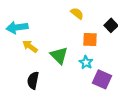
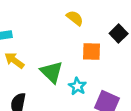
cyan star: (86, 62) -> (77, 86), moved

